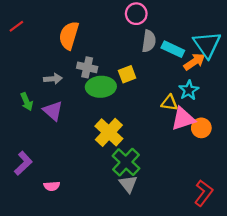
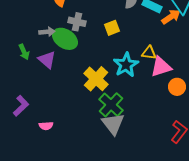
green ellipse: (101, 87) -> (65, 39), moved, turned 35
cyan star: (189, 90) -> (126, 65), moved, size x1.4
orange circle: (201, 128) -> (177, 87), moved
gray triangle: (128, 184) -> (113, 124), size x1.4

